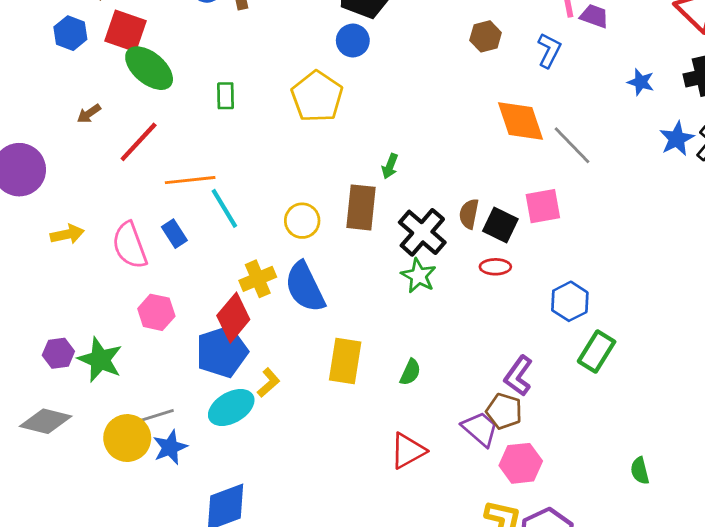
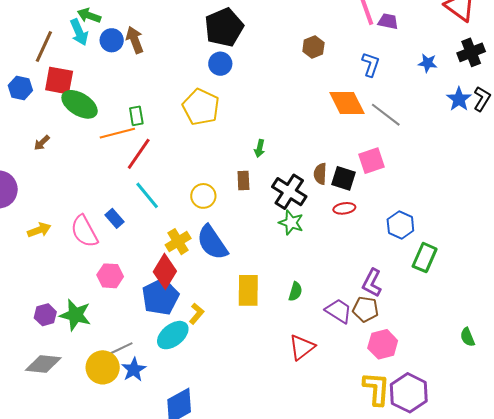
blue L-shape: (549, 50) -> (371, 64), moved
red line: (139, 142) -> (139, 154), moved
orange line: (190, 180) -> (117, 133), moved
brown rectangle: (361, 207) -> (243, 180), size x0.6
purple trapezoid: (480, 429) -> (339, 311), moved

